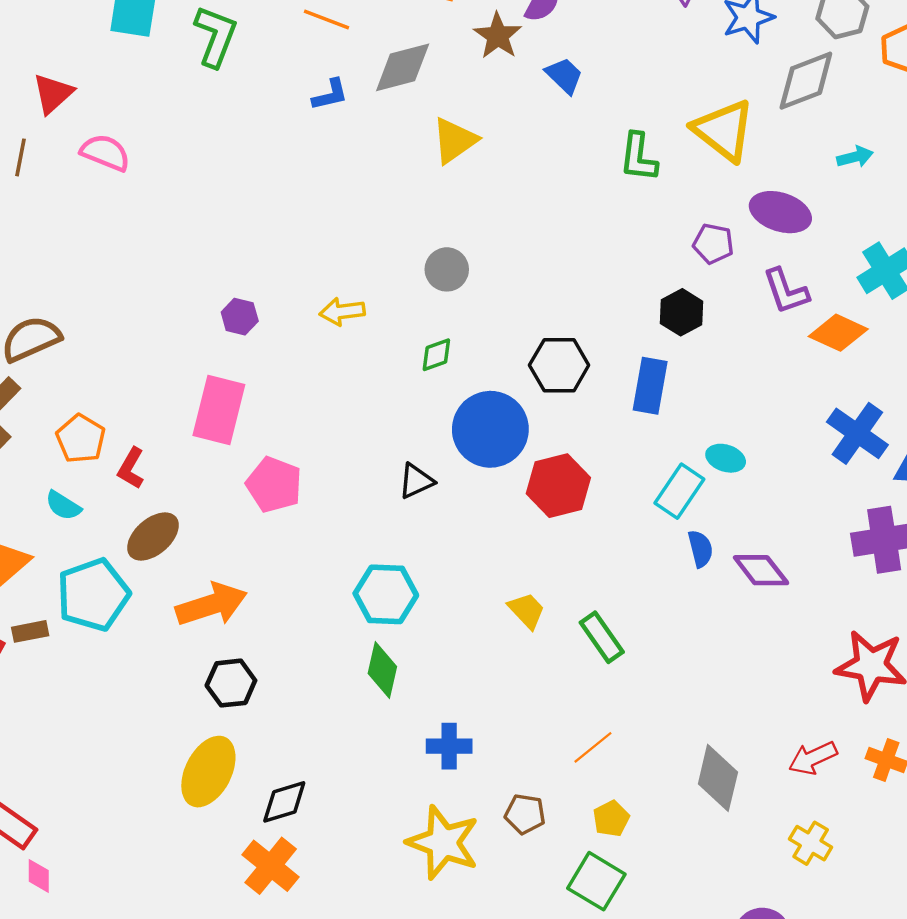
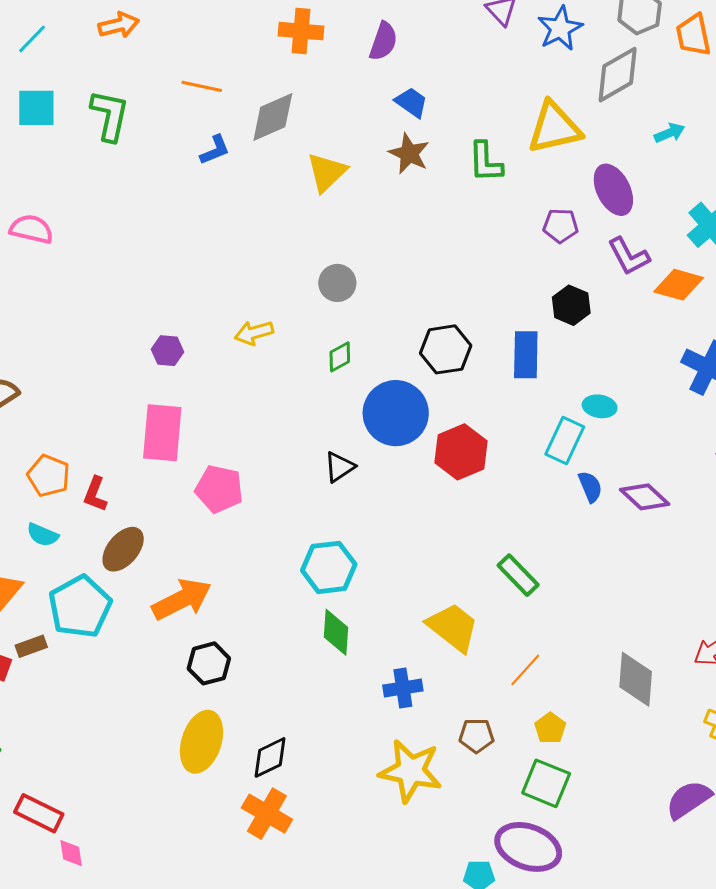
brown star: (498, 36) -> (409, 154), moved
yellow triangle: (724, 130) -> (554, 128), turned -42
purple ellipse: (780, 212) -> (613, 190), turned 54
black hexagon: (681, 312) -> (571, 305), moved
yellow trapezoid: (527, 610) -> (453, 627), moved, size x1.6

